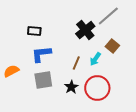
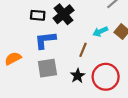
black cross: (85, 30) -> (64, 14), moved
cyan arrow: (95, 59) -> (100, 32), moved, turned 32

